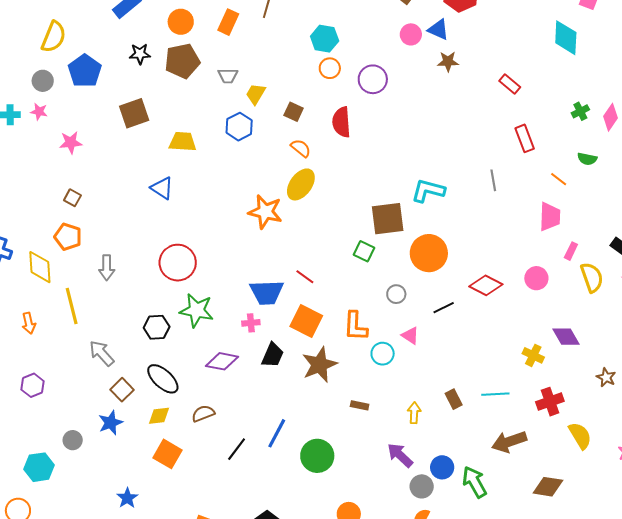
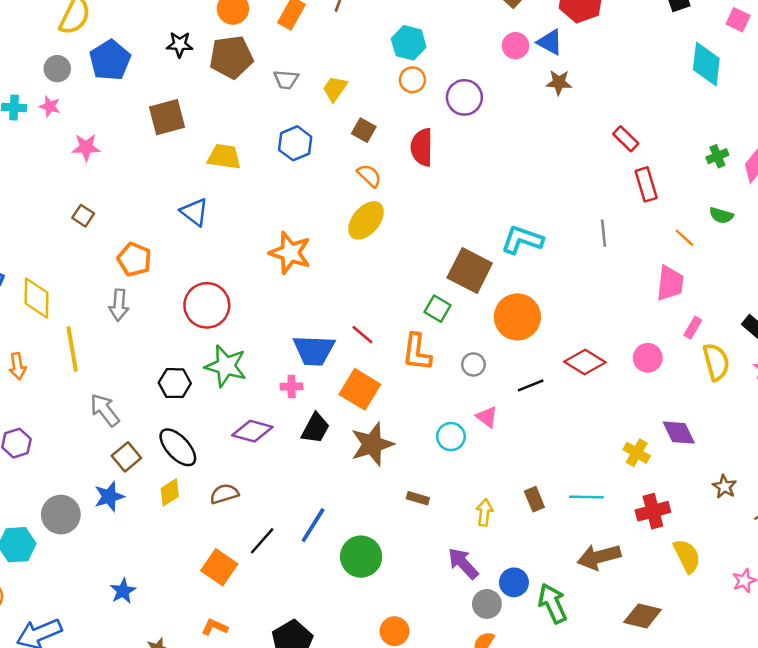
red rectangle: (510, 84) -> (626, 139), moved
yellow trapezoid: (256, 94) -> (335, 89), moved
orange star: (265, 212) -> (290, 253), moved
brown square: (388, 219) -> (470, 271), turned 30
orange pentagon: (68, 237) -> (134, 259), moved
orange L-shape: (355, 326) -> (417, 352), moved
yellow diamond: (159, 416) -> (170, 492), turned -30
gray circle: (73, 440) -> (61, 515), size x1.6
orange square: (168, 454) -> (219, 567), moved

